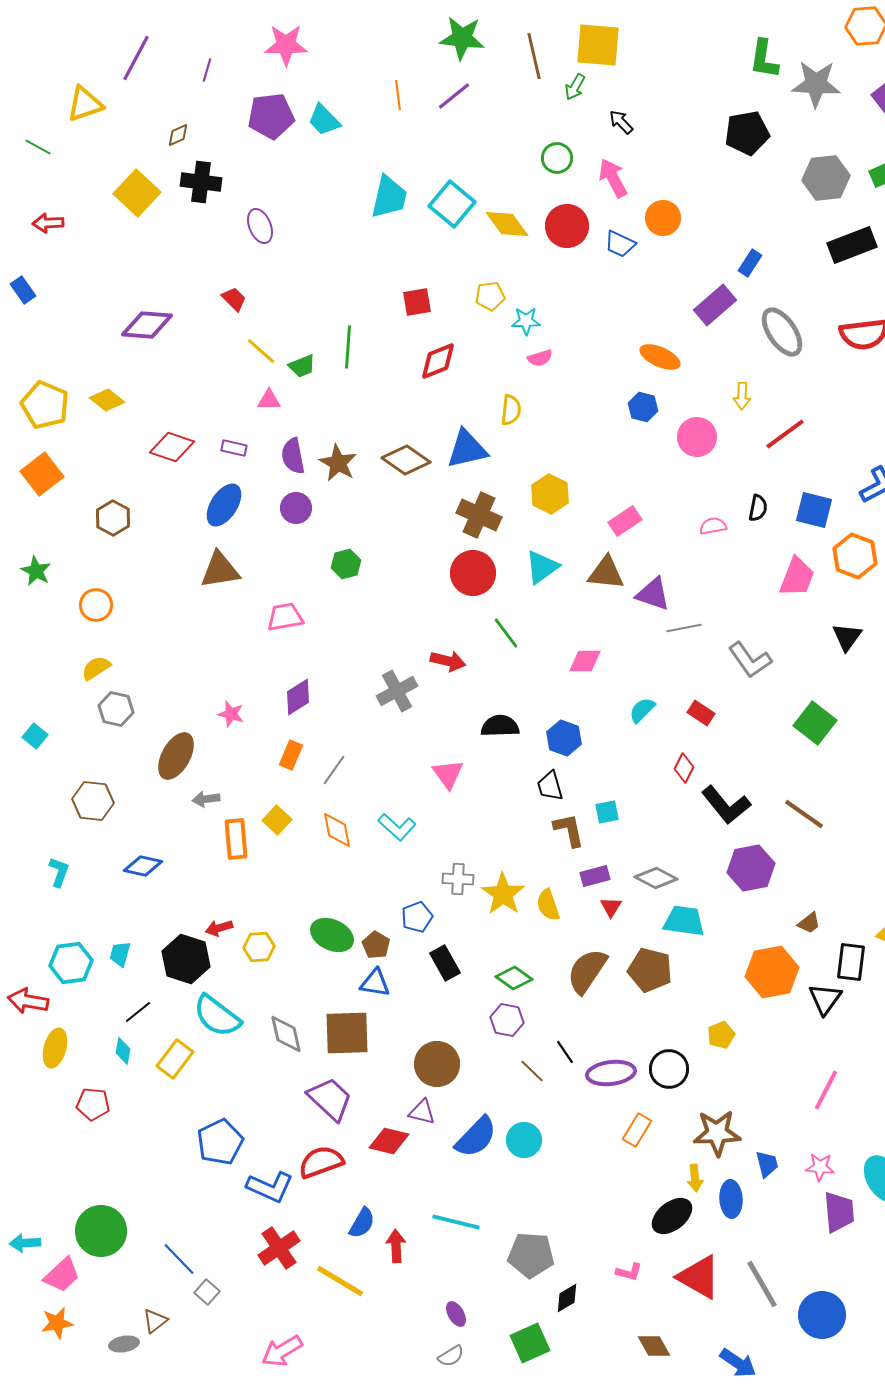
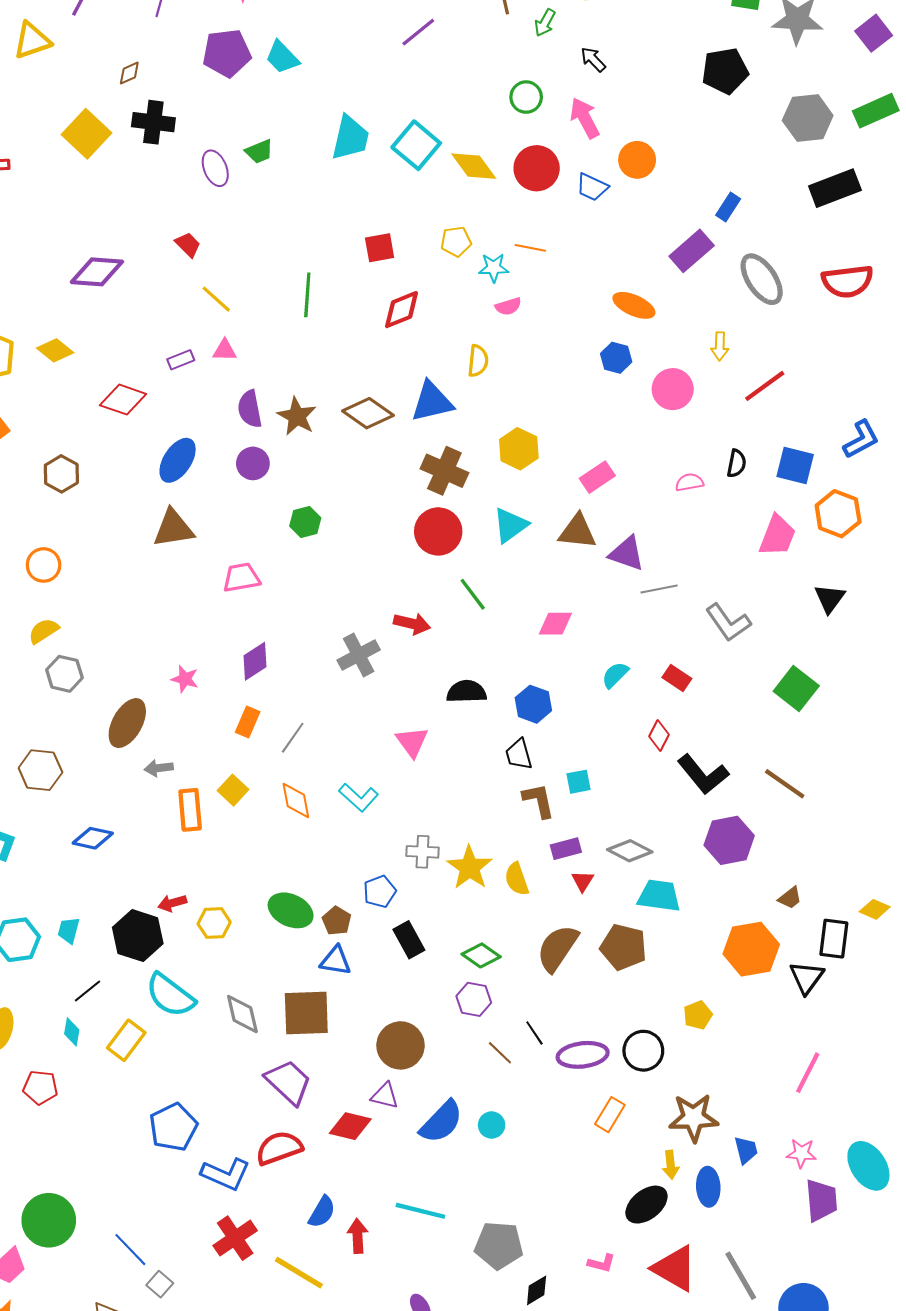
orange line: (398, 95) -> (530, 248), moved, turned -72
green trapezoid: (302, 366) -> (259, 151), moved
purple rectangle: (234, 448) -> (181, 360), moved, turned -35
cyan circle: (524, 1140) -> (492, 1125), size x0.7

